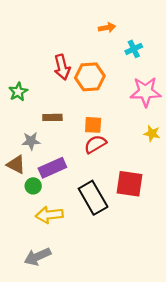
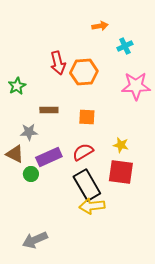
yellow star: (152, 134) -> (121, 145), moved
red semicircle: (95, 144) -> (83, 152), moved
yellow arrow: (49, 215) -> (92, 206), moved

